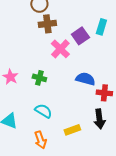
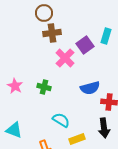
blue semicircle: (85, 79) -> (90, 88), turned 150
cyan semicircle: (43, 111) -> (61, 120), moved

